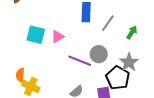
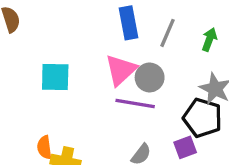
pink triangle: (58, 37) -> (121, 70), moved, size x1.5
gray circle: (99, 54) -> (150, 77), moved

